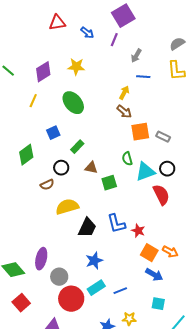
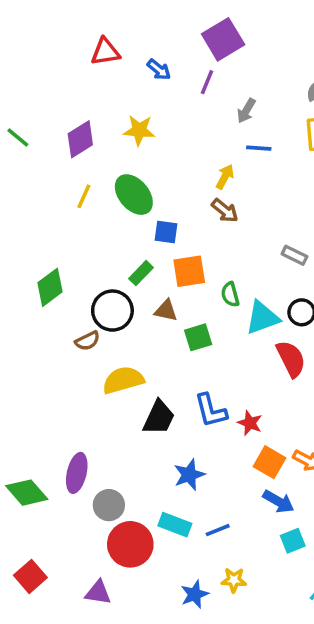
yellow line: (33, 101) -> (84, 196), moved
orange square: (140, 132) -> (189, 271), moved
blue square: (53, 133) -> (166, 232), moved, turned 32
black circle: (61, 168) -> (112, 311), size x1.5
blue star: (94, 261) -> (189, 475), moved
cyan rectangle: (96, 288) -> (175, 525), turned 54
red square: (21, 303) -> (30, 576), moved
cyan square: (158, 304) -> (293, 541), moved, turned -32

